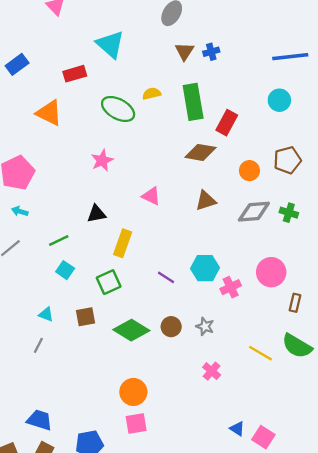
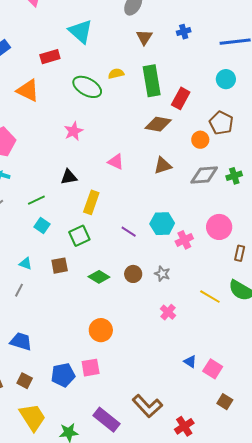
blue cross: (211, 52) -> (184, 32), moved
brown pentagon: (287, 160) -> (221, 123), moved, turned -30
green cross: (289, 213) -> (234, 176), turned -35
green diamond: (131, 330) -> (99, 277), size x0.7
blue trapezoid: (40, 420) -> (21, 341), moved
pink square: (136, 424) -> (91, 368), moved

